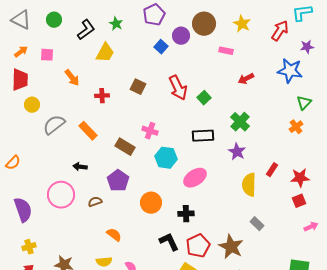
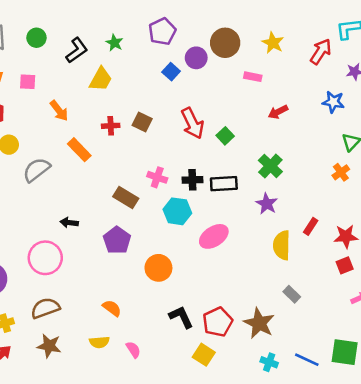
blue star: (290, 71) -> (333, 102), size x0.7
red cross: (102, 96) -> (111, 126), moved
orange rectangle: (88, 131) -> (79, 150), moved
brown semicircle: (95, 202) -> (45, 308), moved, size x1.6
black cross: (186, 214) -> (192, 180), moved

